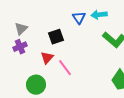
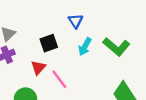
cyan arrow: (99, 15) -> (85, 47), moved, turned -56

